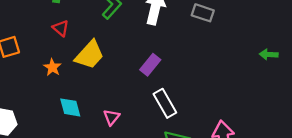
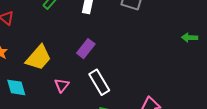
yellow trapezoid: (90, 55) -> (39, 58), moved
pink triangle: (111, 117) -> (62, 85), moved

